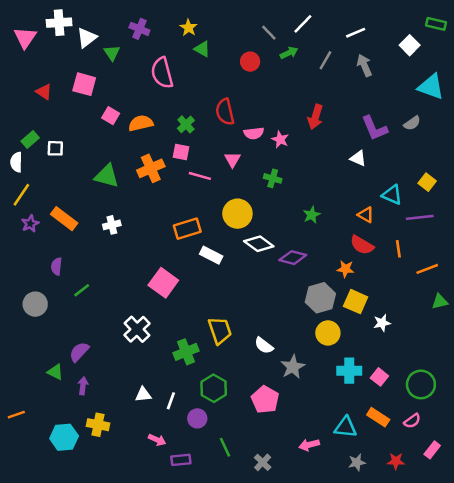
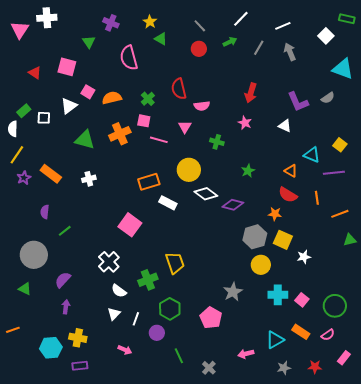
gray line: (269, 33) -> (200, 26), moved
white triangle: (87, 38) -> (69, 106), moved
pink star: (280, 139) -> (245, 123), moved
gray circle: (35, 304) -> (34, 255), moved, size x1.4
white semicircle: (264, 346) -> (119, 291), moved
green triangle: (55, 372) -> (25, 289), moved
white triangle: (143, 395) -> (114, 314), turned -40
cyan triangle: (346, 427) -> (275, 340), turned -36
purple rectangle: (181, 460) -> (80, 366), moved

